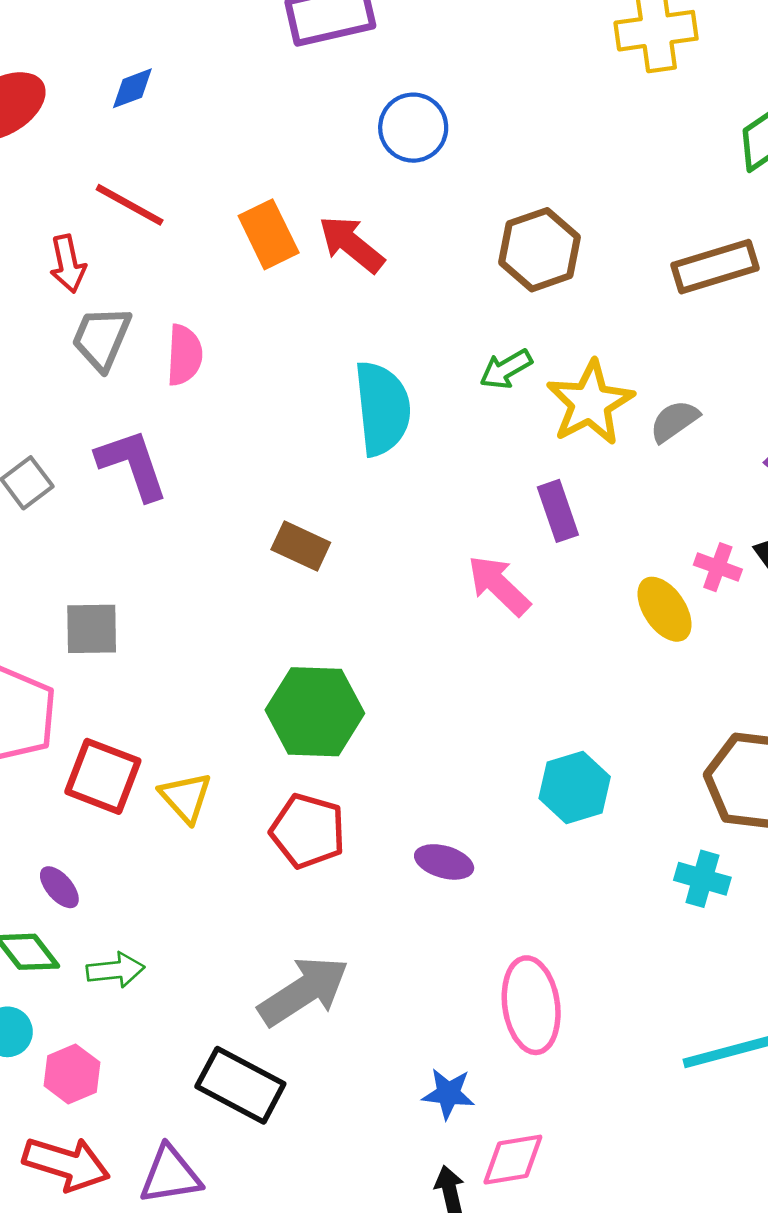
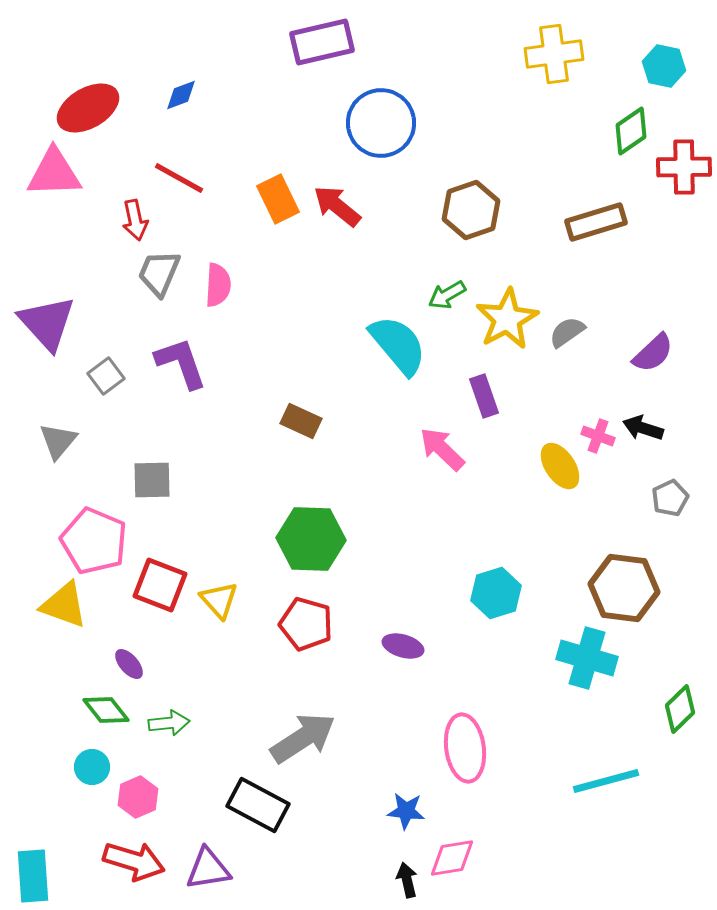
blue circle: (413, 128) -> (381, 123), size x1.4
cyan semicircle: (382, 408) -> (398, 345), moved, turned -34
cyan cross: (702, 879) -> (587, 658), size x1.5

